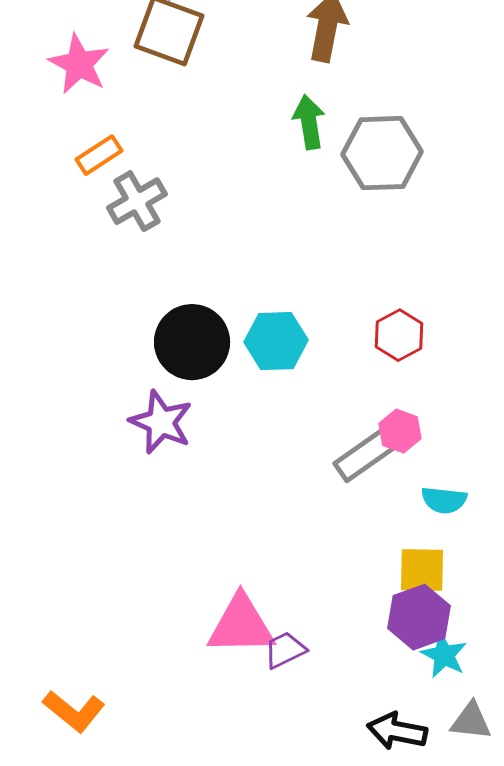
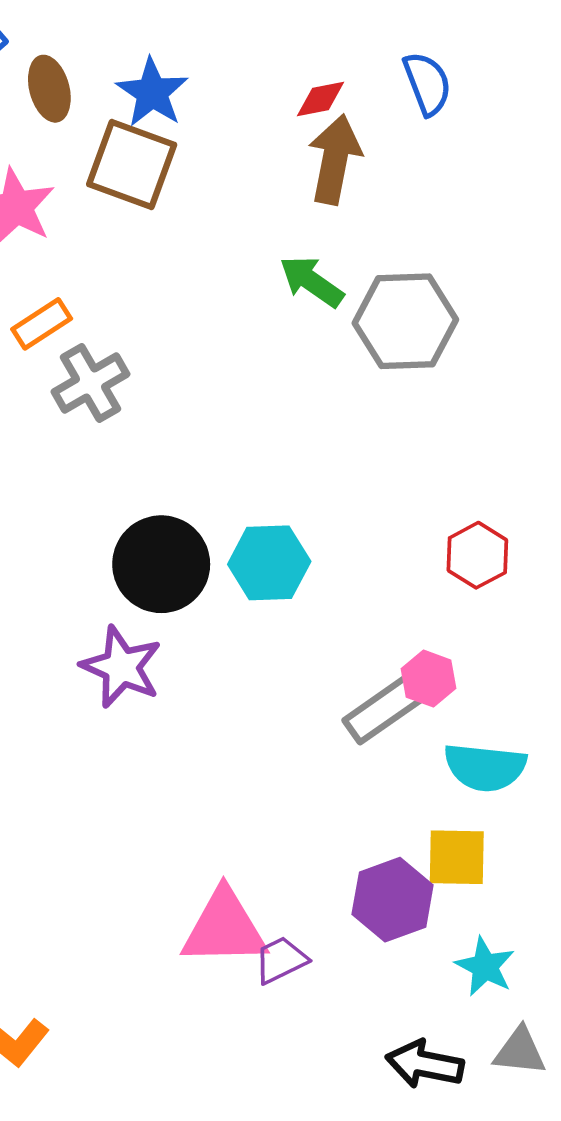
green arrow: (309, 122) -> (312, 281), turned -46
red hexagon: (399, 335) -> (477, 555), moved
cyan semicircle: (444, 500) -> (485, 767), size x1.4
purple hexagon: (419, 617) -> (393, 900), moved

